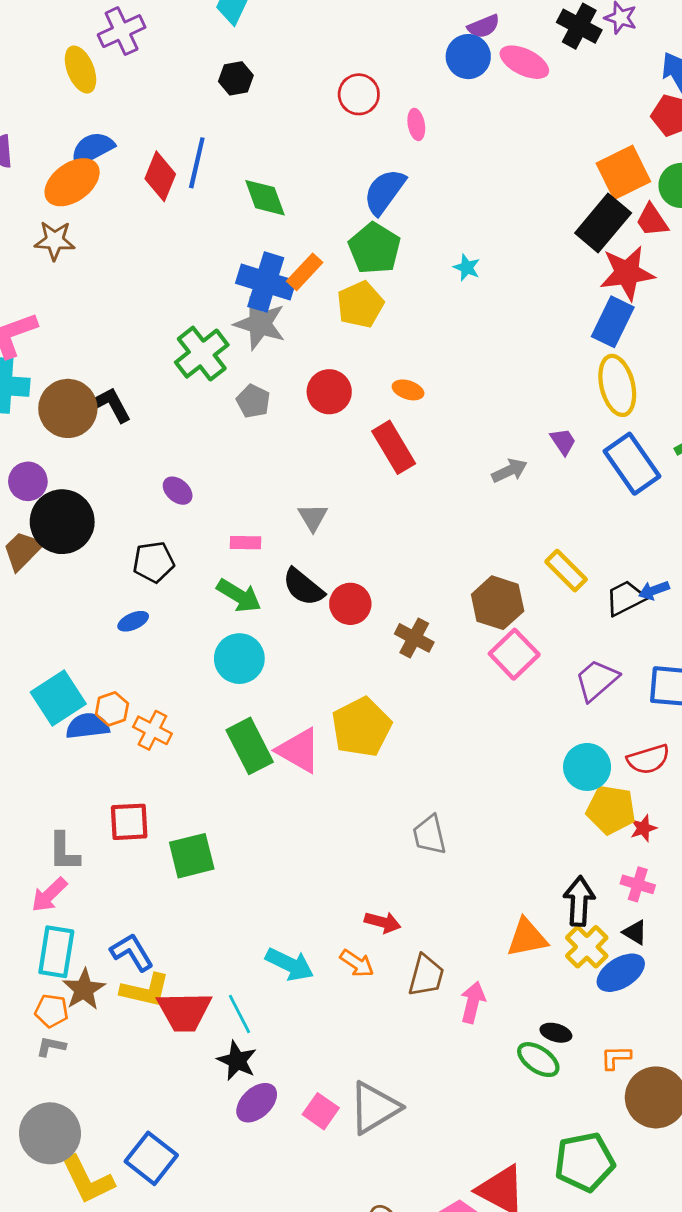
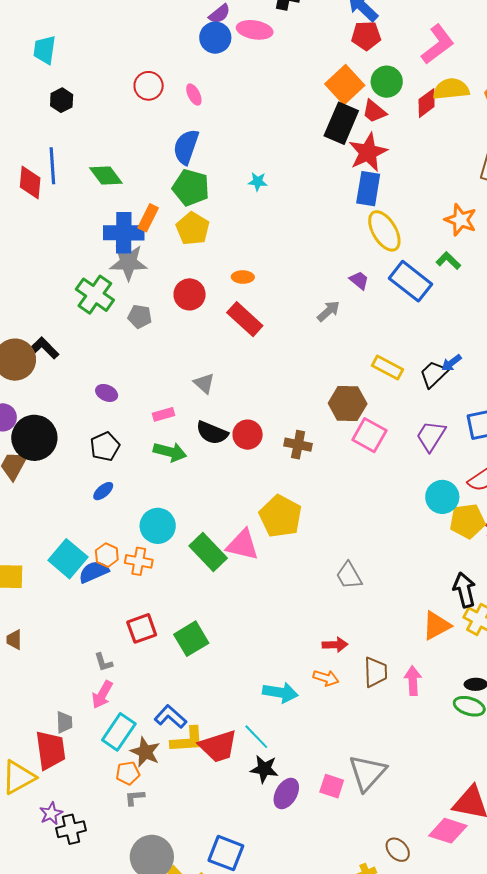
cyan circle: (239, 659) -> (158, 526), moved
gray L-shape: (64, 852) -> (103, 662), size x0.7
cyan rectangle: (56, 952) -> (119, 732), turned 42

